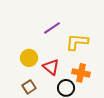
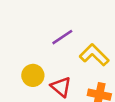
yellow L-shape: (77, 42) -> (94, 55), turned 40

